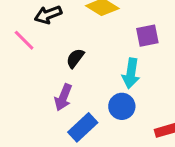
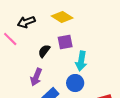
purple square: (147, 36) -> (65, 42), moved

